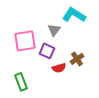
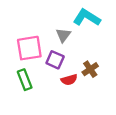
green rectangle: (21, 82) -> (25, 80), moved

